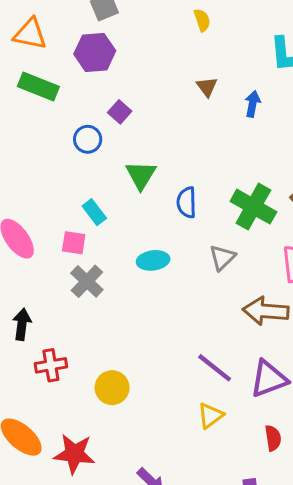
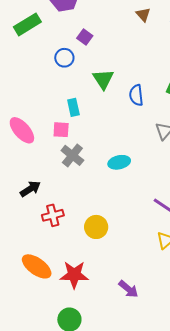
green rectangle: (38, 86) -> (27, 24), turned -48
cyan rectangle: (94, 212) -> (73, 107), turned 30
cyan ellipse: (153, 260) -> (119, 162), moved
black arrow: (22, 324) -> (30, 189), turned 55

